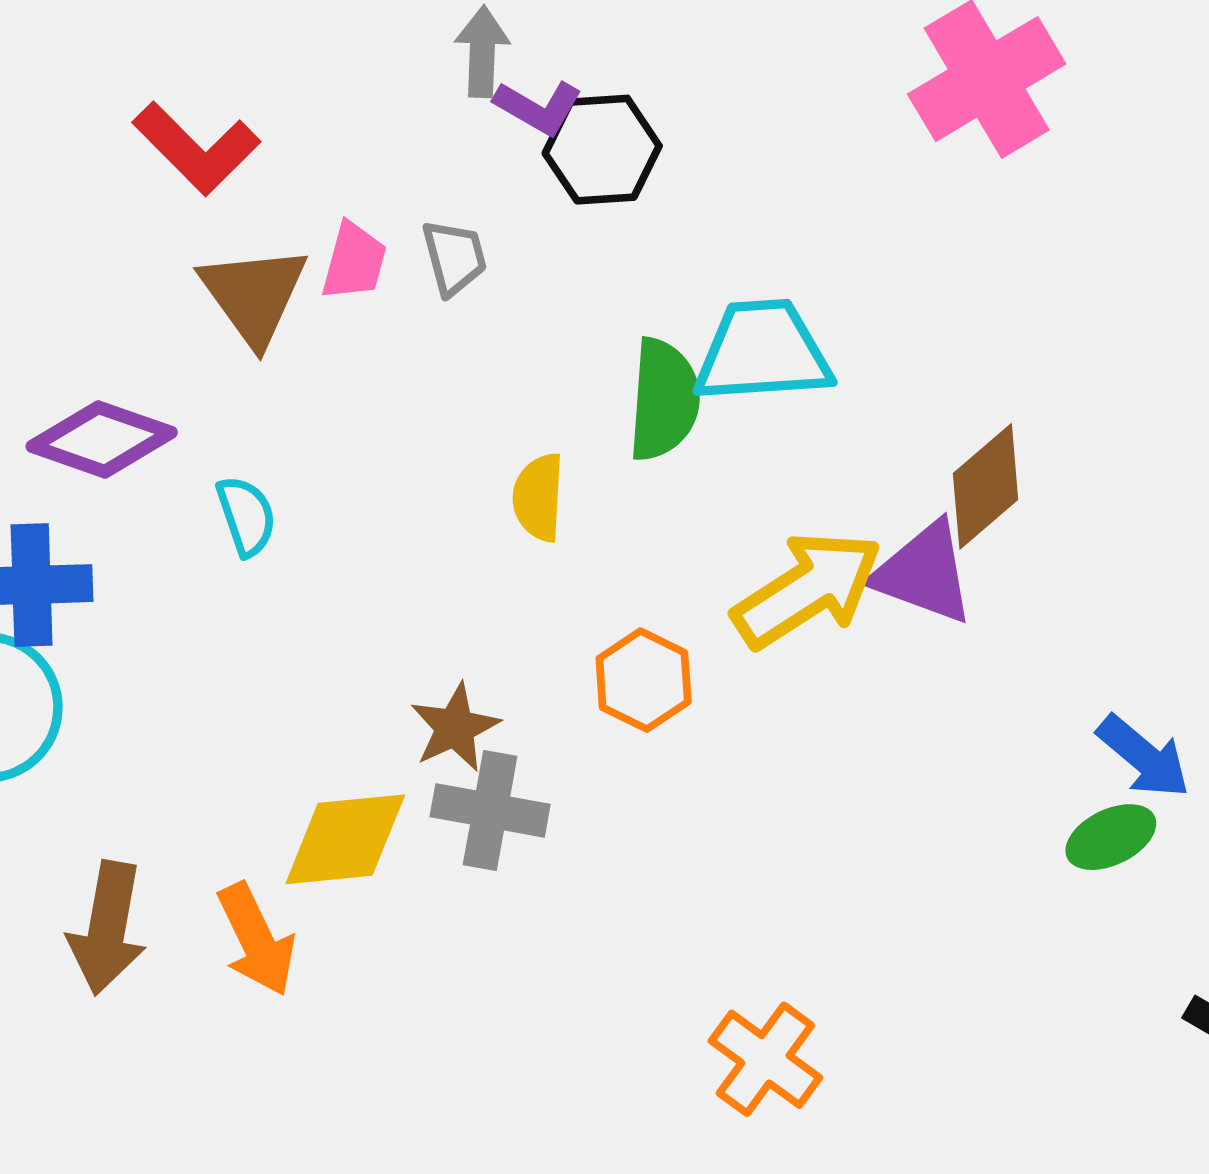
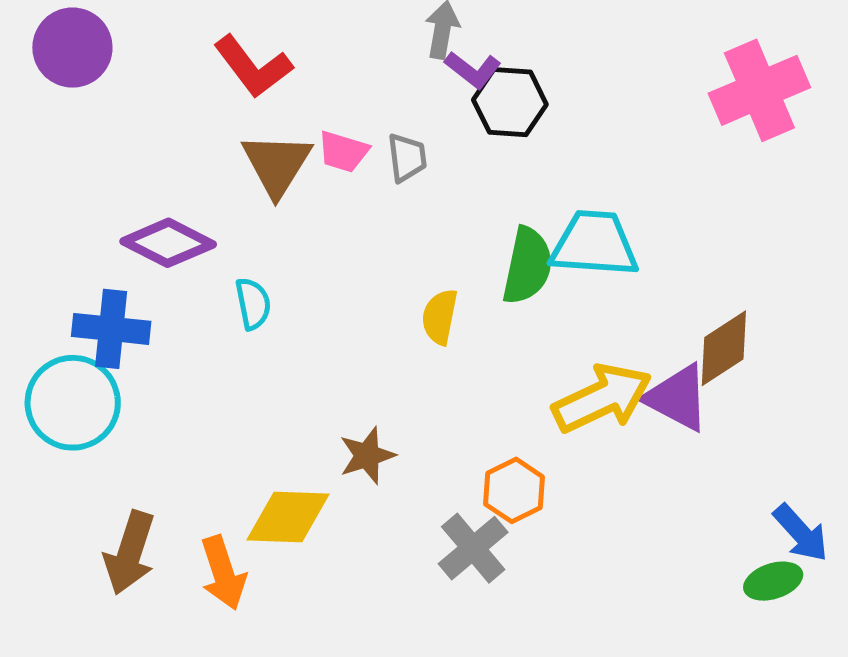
pink trapezoid: (354, 261) -> (343, 152), turned 84
orange hexagon: (644, 680) -> (514, 490), moved
gray cross: (490, 810) -> (473, 548), moved, turned 32

